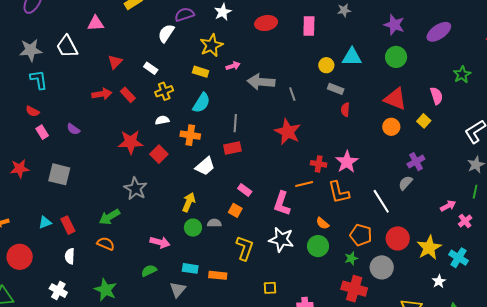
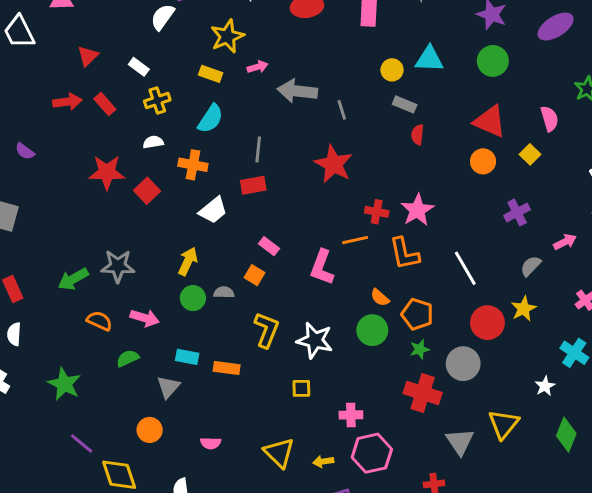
gray semicircle: (405, 183) -> (531, 266), moved
gray star: (135, 189) -> (118, 266), moved, turned -30
pink arrow: (448, 206) -> (565, 242), moved
orange pentagon: (361, 235) -> (417, 314), moved
white star: (281, 240) -> (315, 340), moved
orange semicircle: (106, 244) -> (99, 321), moved
yellow star: (429, 248) -> (524, 309), moved, size x0.7

